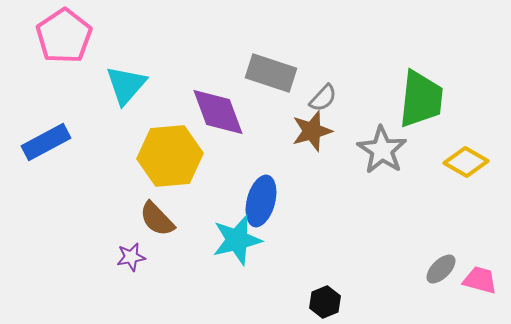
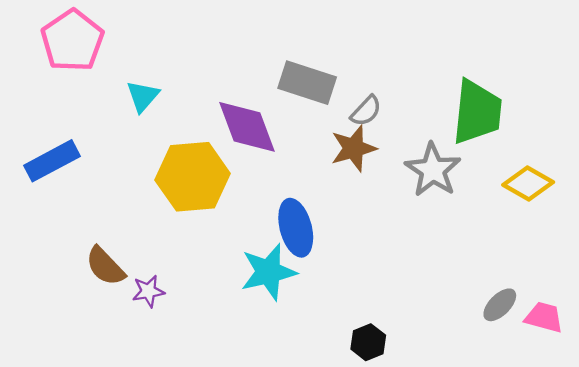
cyan triangle: (126, 85) -> (143, 96), size x0.7
blue ellipse: (261, 201) -> (296, 228), turned -30
brown semicircle: (157, 219) -> (105, 266), moved

